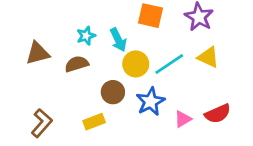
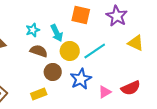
yellow triangle: (208, 57) -> (136, 43), moved
brown semicircle: (77, 64) -> (39, 51), moved, turned 36

